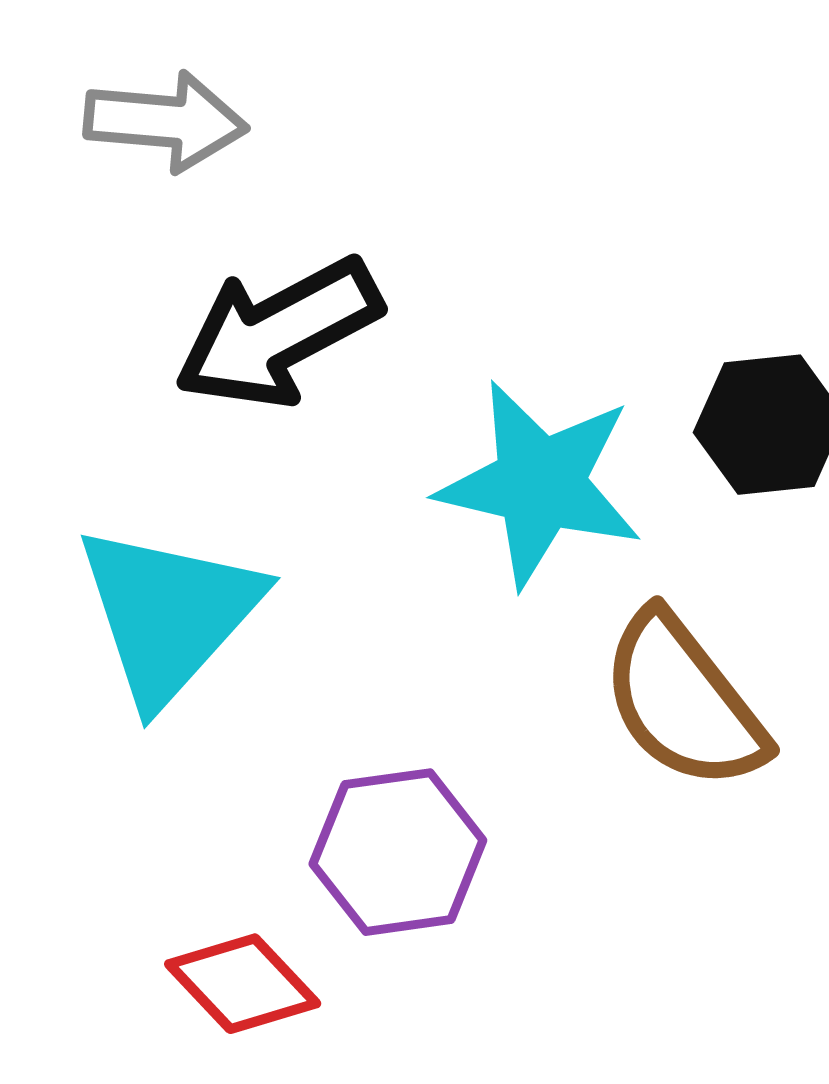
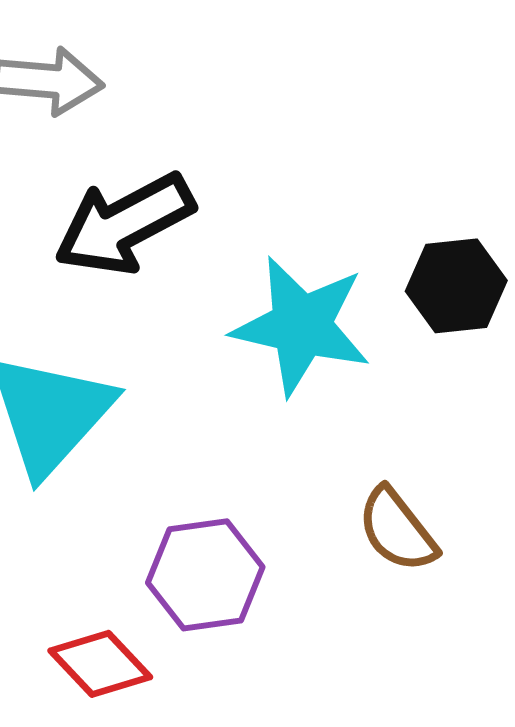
brown semicircle: (683, 701) -> (397, 530), moved, size x0.7

